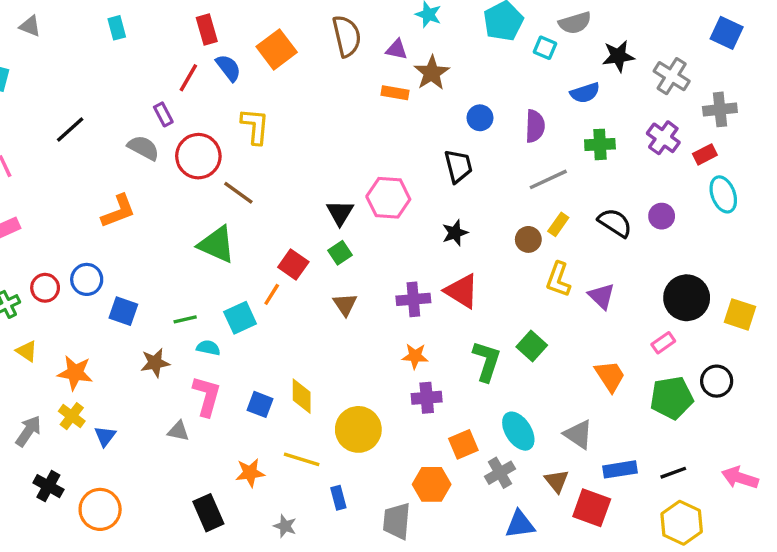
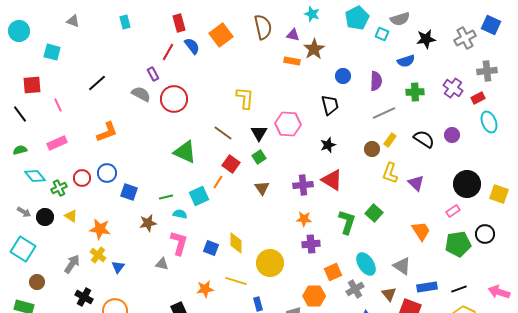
gray cross: (672, 76) -> (465, 38), moved, turned 30
yellow L-shape: (255, 126) -> (245, 98), moved
brown line: (238, 193) -> (223, 133), moved
orange L-shape: (118, 211) -> (107, 132), moved

